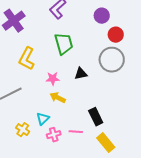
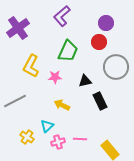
red circle: (116, 35) -> (99, 42), moved
green trapezoid: (64, 44) -> (68, 51), turned 40
pink star: (53, 79) -> (55, 77), moved
black rectangle: (96, 117) -> (100, 101), moved

